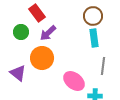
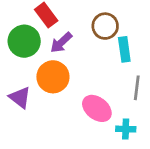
brown circle: (93, 16) -> (105, 26), moved
green circle: (21, 32) -> (24, 41), size x1.5

